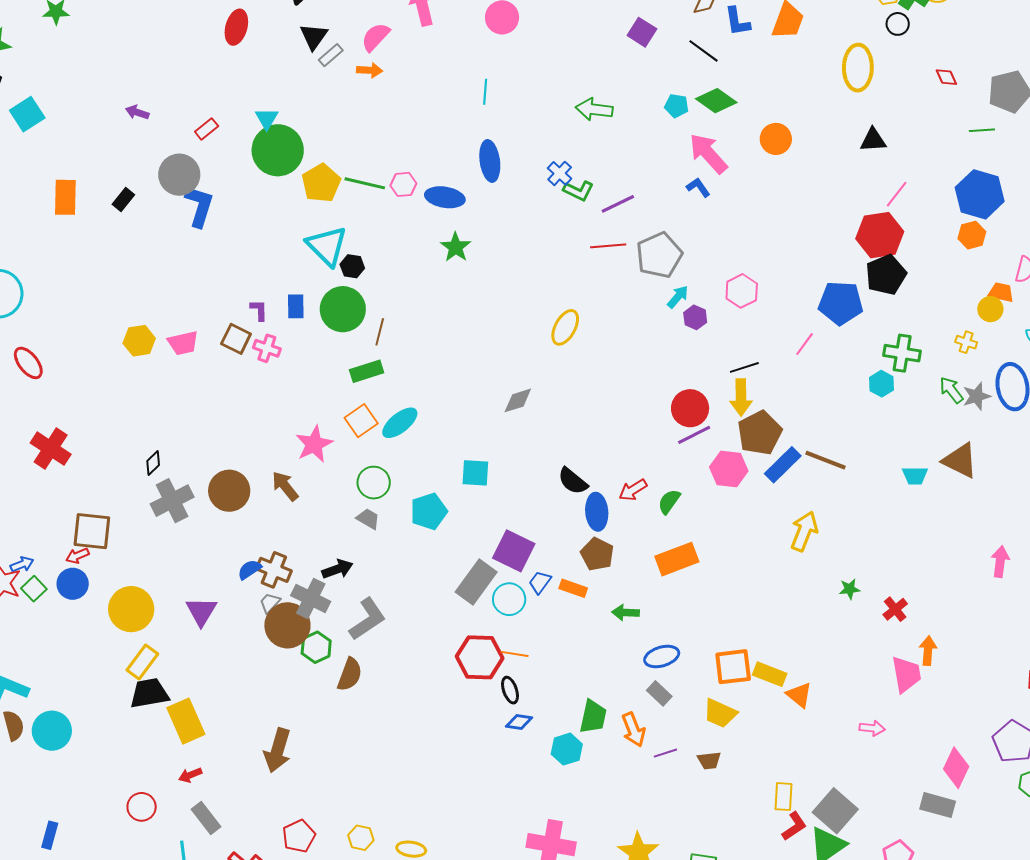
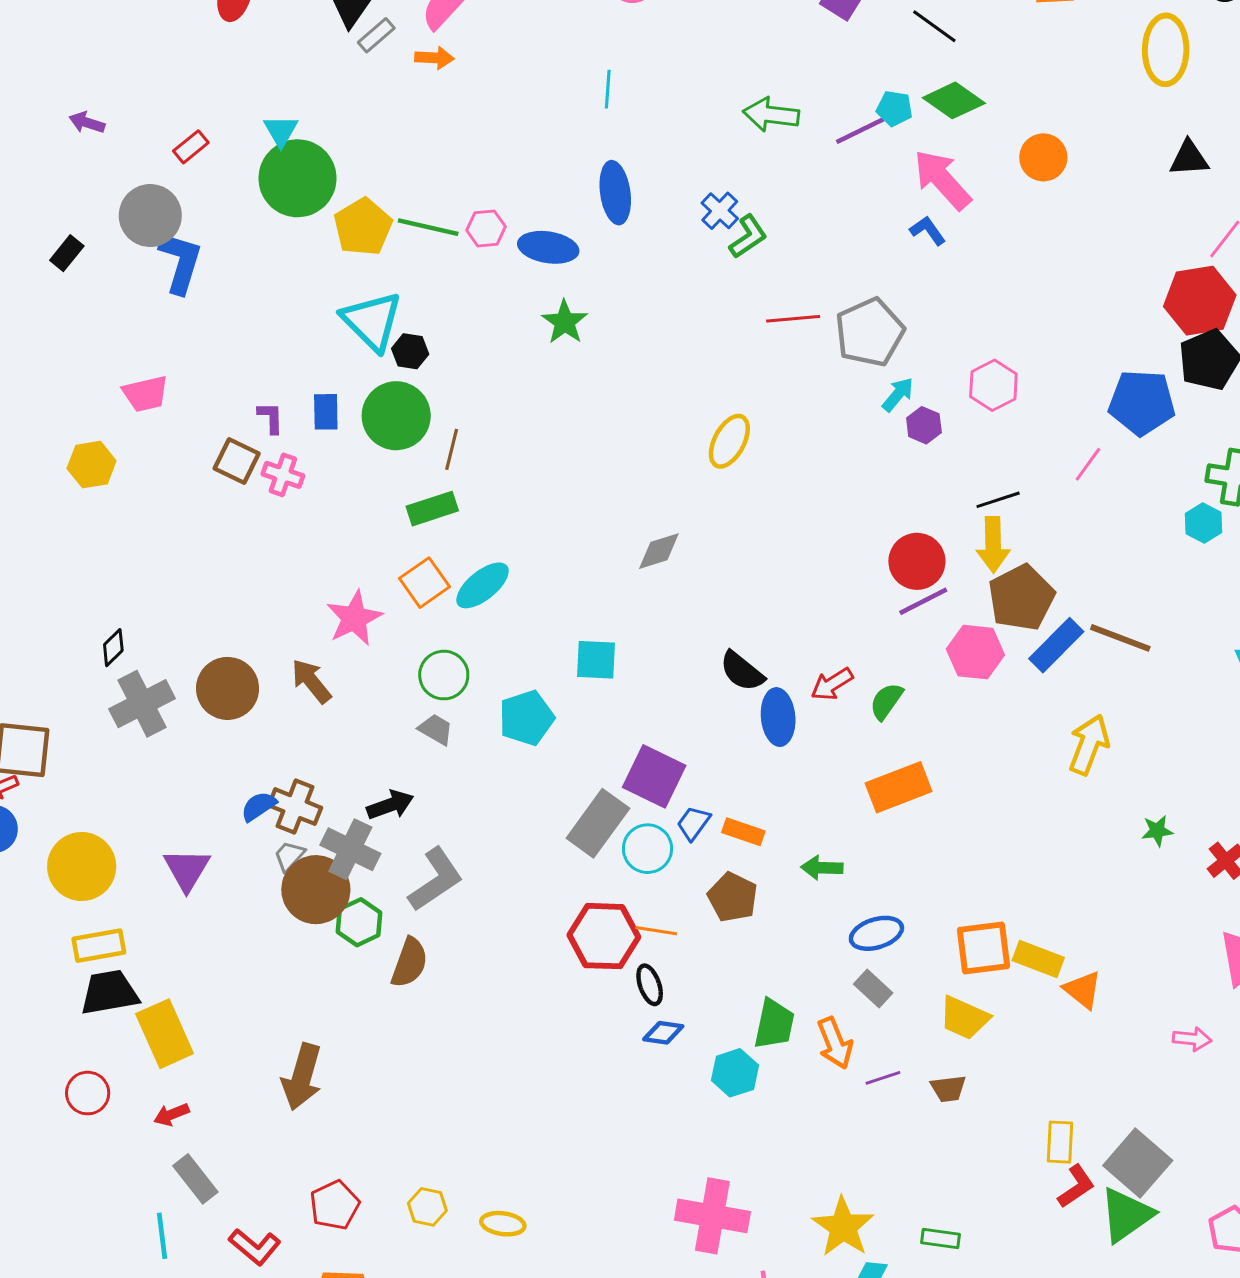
green L-shape: (578, 191) -> (748, 237), turned -60
purple line: (618, 204) -> (860, 131), moved
pink trapezoid: (183, 343) -> (145, 394), moved
brown pentagon: (597, 554) -> (733, 897), moved
yellow rectangle: (142, 662) -> (99, 946), turned 44
red circle: (142, 807) -> (88, 1093), moved

